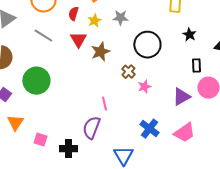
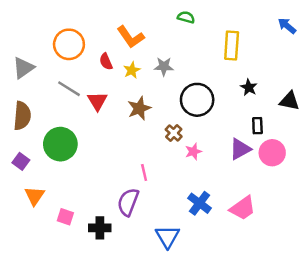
red semicircle: (73, 14) -> (106, 62), turned -40
red triangle: (78, 40) -> (97, 101), moved
purple triangle: (181, 97) -> (240, 149), moved

